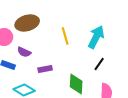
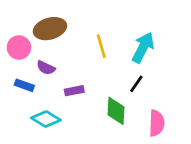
black line: (99, 64) -> (136, 84), moved

